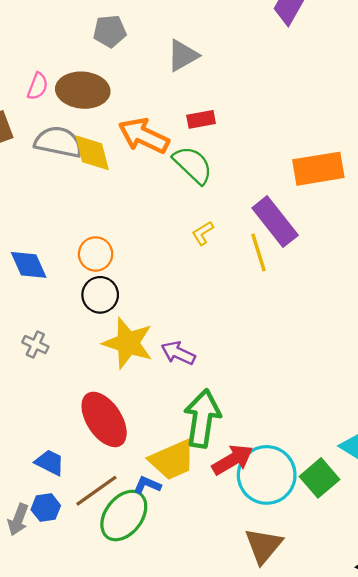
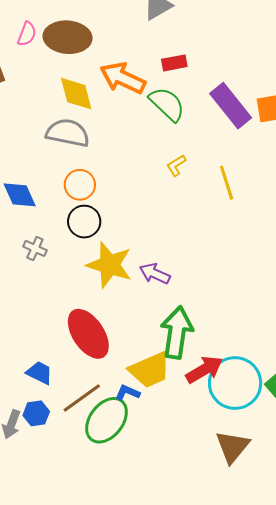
gray semicircle: (58, 142) -> (68, 133), moved
purple rectangle: (275, 222) -> (231, 106), moved
gray cross: (35, 345) -> (35, 248), moved

